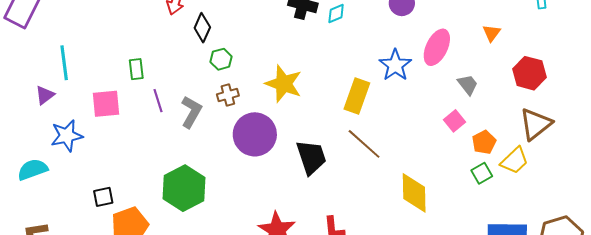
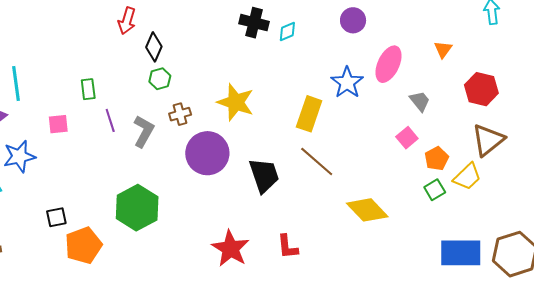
green hexagon: (221, 59) -> (160, 79), moved
pink square: (106, 104) -> (58, 124), size x0.7
yellow diamond: (414, 193) -> (367, 210), turned -42

